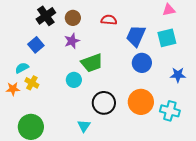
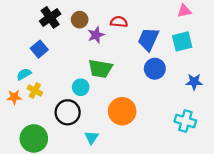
purple star: (72, 41) -> (96, 35), moved
green trapezoid: (92, 63) -> (100, 69), turned 30
orange circle: (141, 102) -> (122, 111), moved
black circle: (104, 103) -> (68, 112), moved

